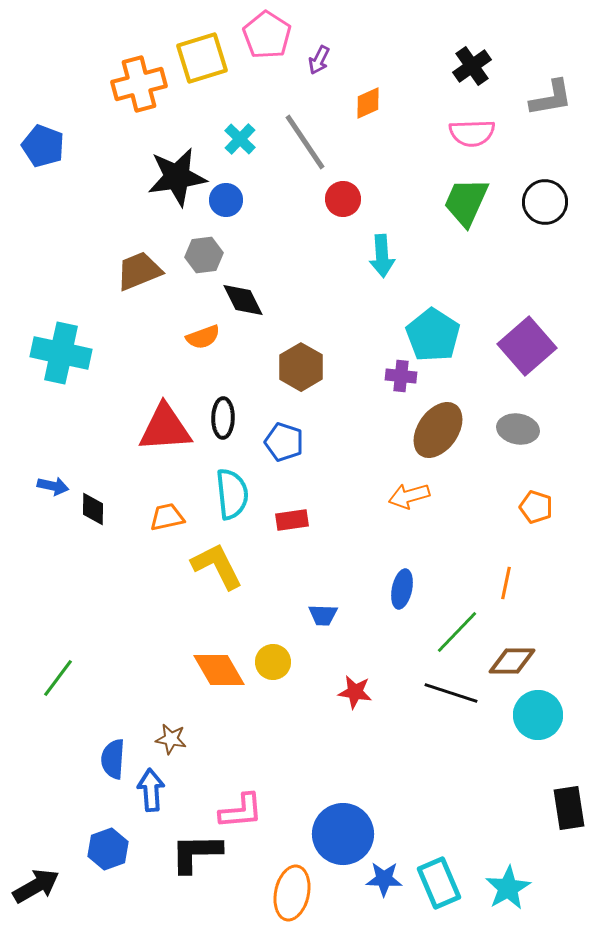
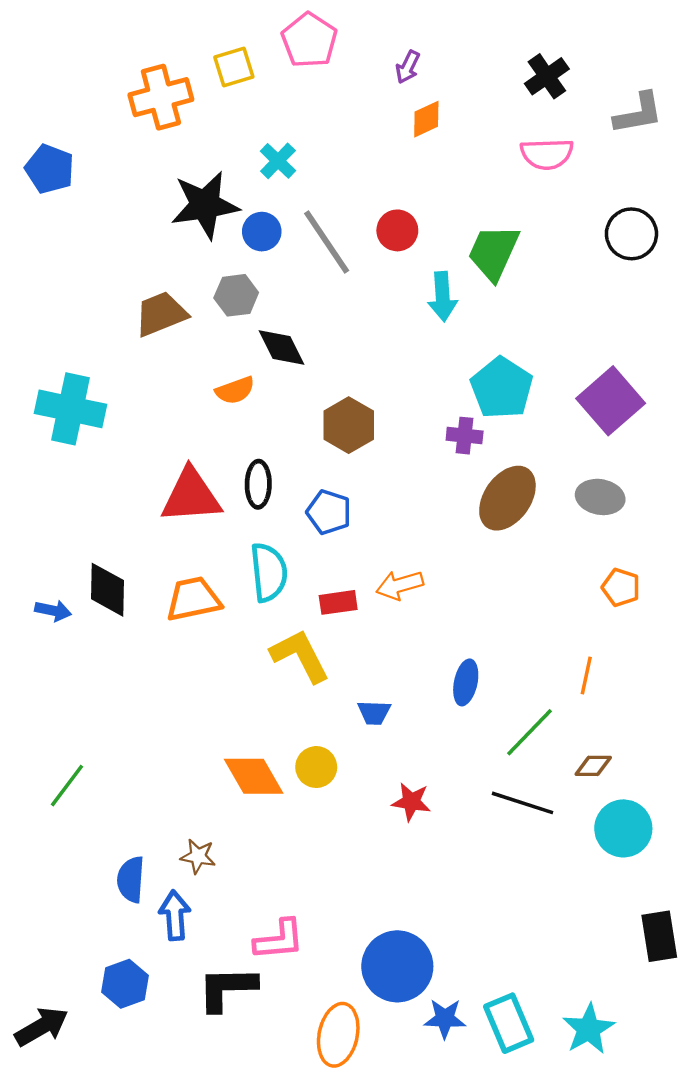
yellow square: (202, 58) -> (234, 67), size x0.7
purple arrow: (319, 60) -> (408, 67), moved
gray line: (305, 142) -> (327, 242), moved
green trapezoid: (466, 202) -> (494, 252), moved
blue arrow: (53, 486) -> (53, 611), moved
orange arrow: (409, 496) -> (400, 585), moved
black diamond: (93, 509) -> (108, 590), size x1.4
orange trapezoid: (167, 517) -> (193, 599), size x1.4
yellow L-shape: (217, 566) -> (300, 656), moved
brown diamond: (512, 661) -> (593, 766), size x0.7

